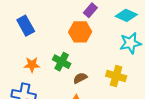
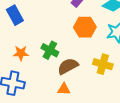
orange hexagon: (80, 32) -> (85, 27), moved
brown semicircle: (80, 78) -> (68, 66), size x1.5

